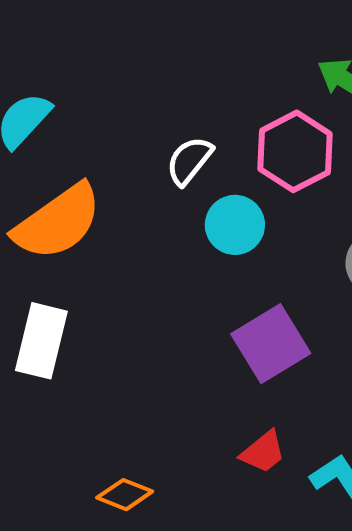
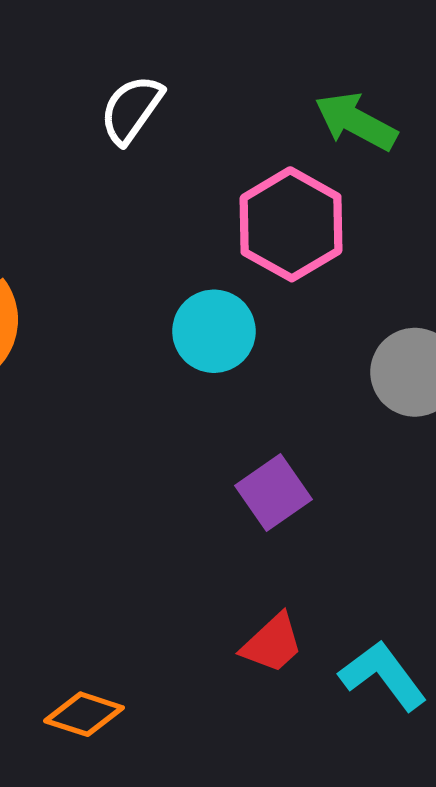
white semicircle: (189, 161) -> (131, 109), moved
purple square: (271, 344) -> (274, 493), size x0.7

